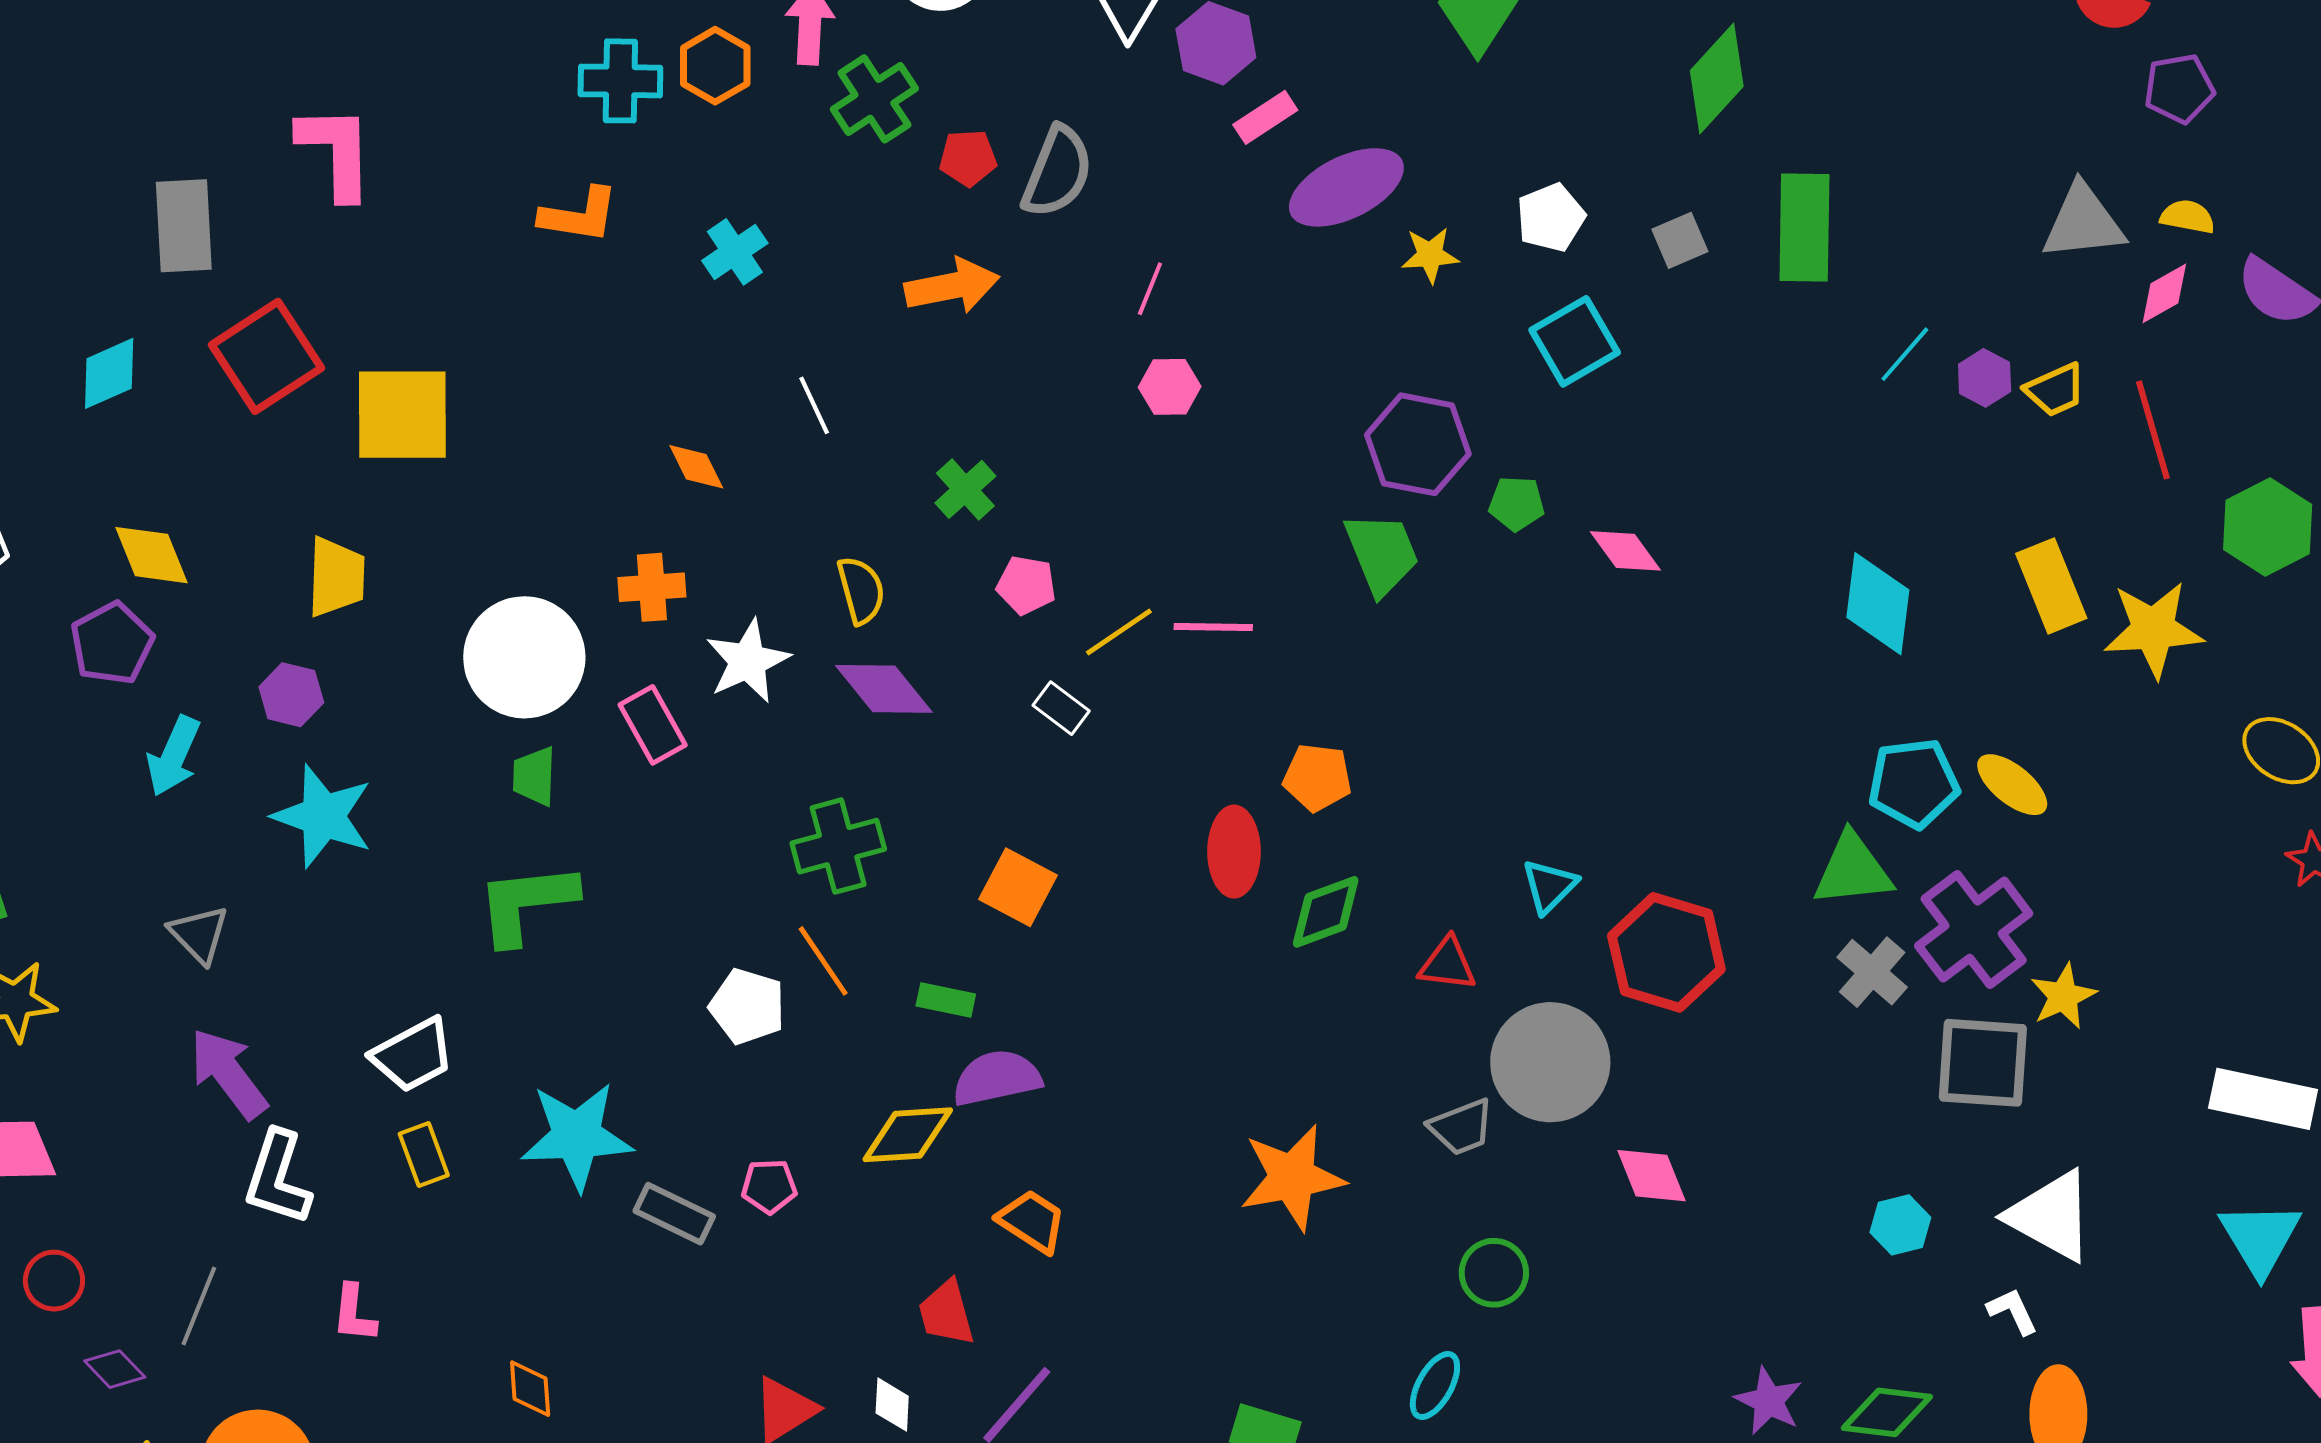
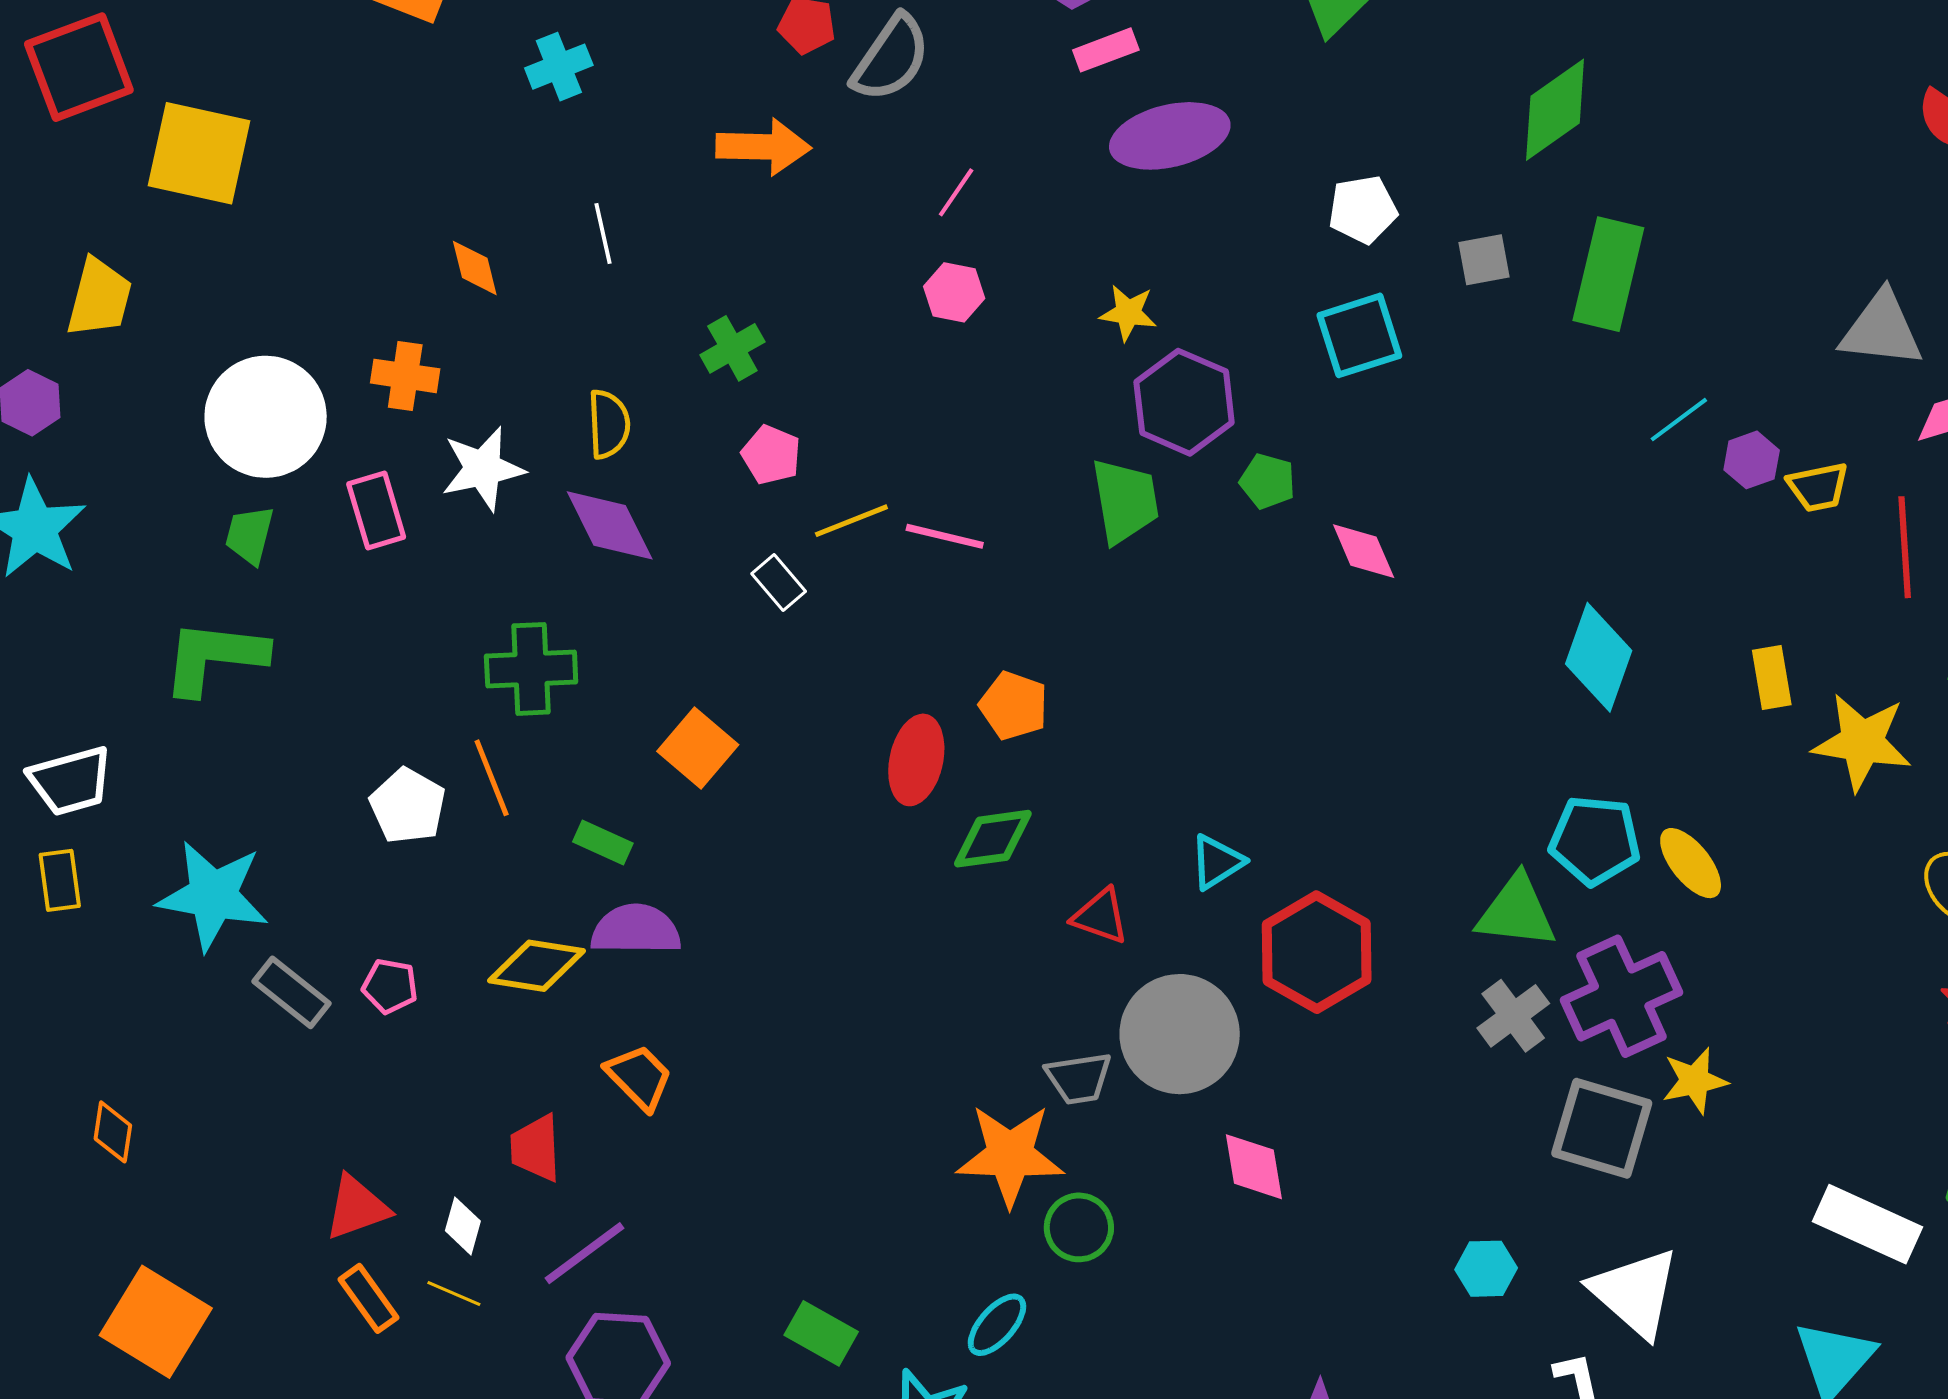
yellow star: (1430, 255) -> (1128, 313), moved
yellow rectangle: (2051, 586) -> (1772, 678), size x0.7
orange star: (1292, 1177) -> (1010, 1155), moved

